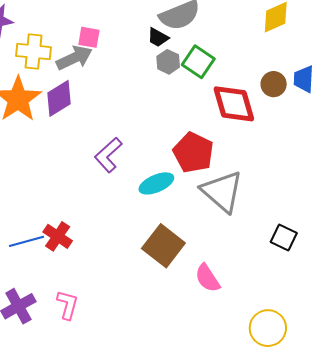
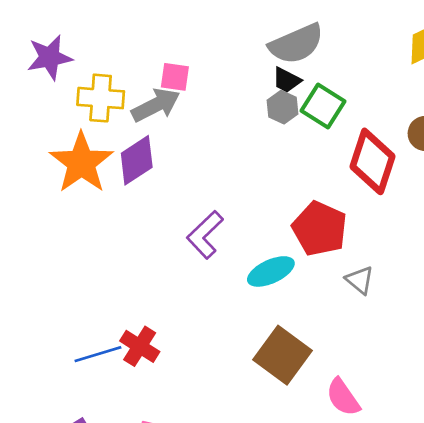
black trapezoid: (158, 37) -> (287, 80), moved
red diamond: (234, 104) -> (373, 161), turned 36
gray triangle: (222, 192) -> (360, 280), size x0.5

